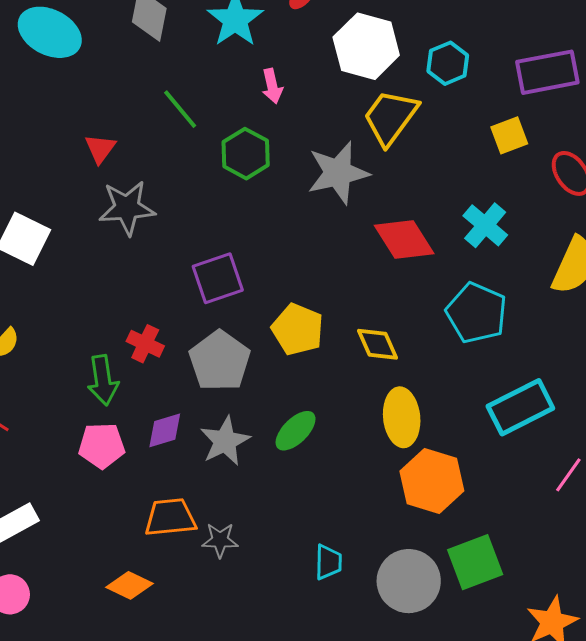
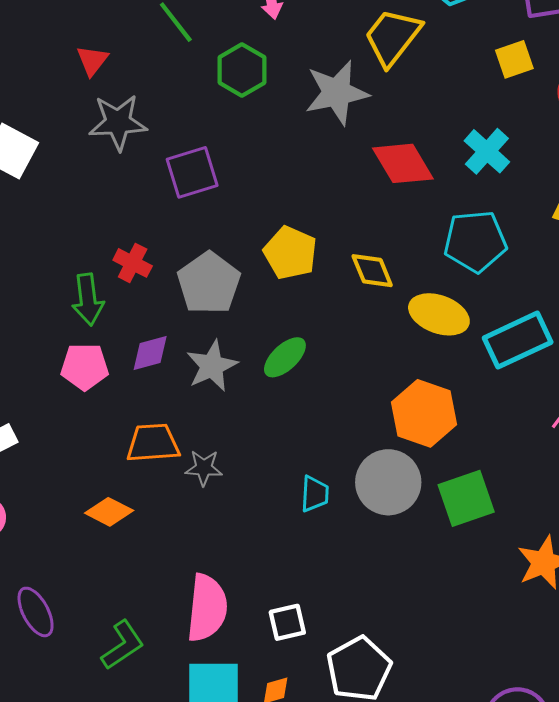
purple square: (218, 278) -> (192, 172), moved
cyan pentagon: (477, 313) -> (475, 241), turned -30
yellow ellipse: (402, 417) -> (439, 314), moved, turned -66
gray circle: (409, 581) -> (388, 482), moved

